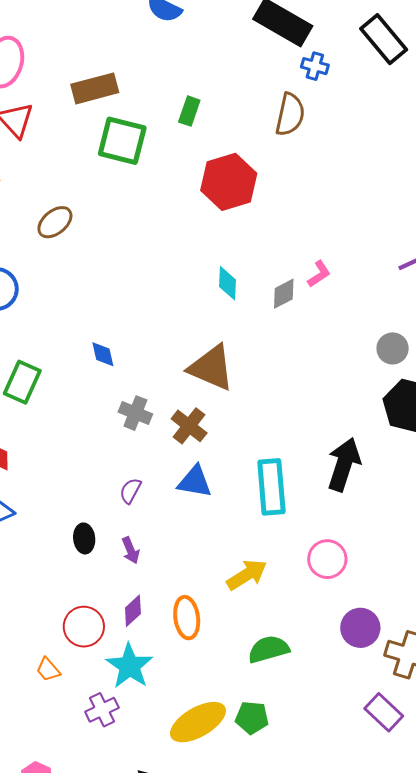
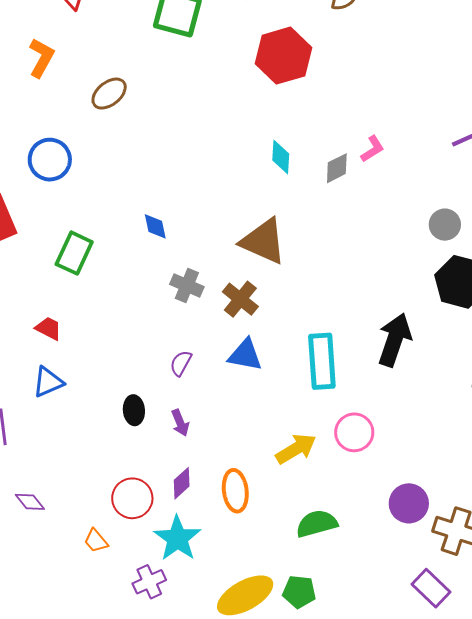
pink circle: (327, 559) -> (354, 432), moved

